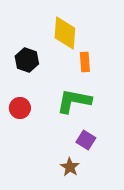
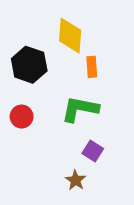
black hexagon: (27, 60) -> (29, 65), size x1.4

